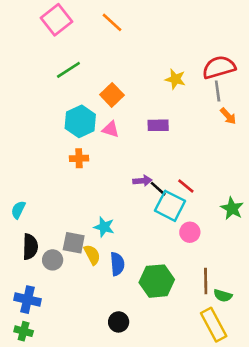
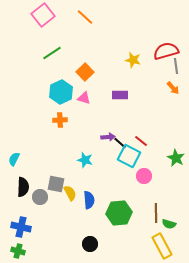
gray line: (218, 91) -> (176, 66), moved
cyan star: (104, 227) -> (85, 160), moved

